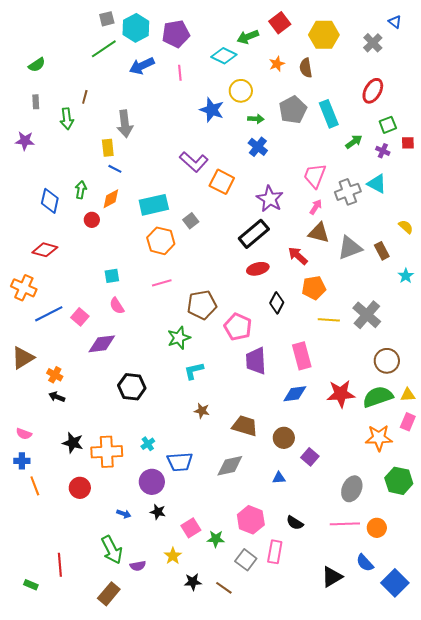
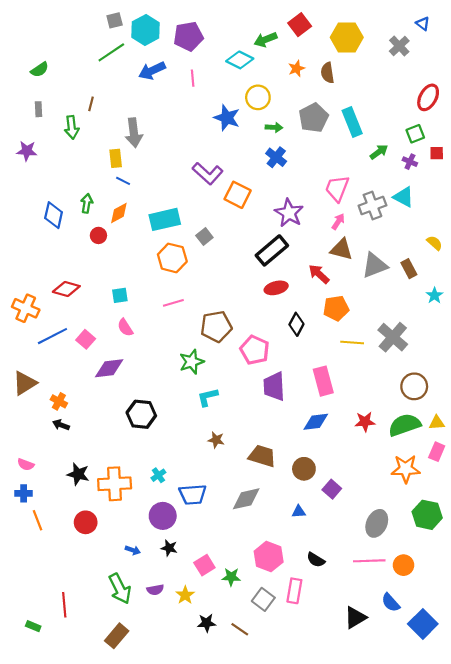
red ellipse: (373, 91) -> (428, 97), moved
red diamond: (45, 250) -> (66, 289), moved
red star: (341, 394) -> (365, 422), size x0.7
purple semicircle: (138, 566) -> (155, 590), moved

